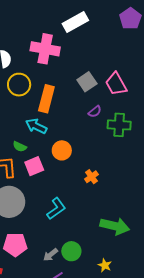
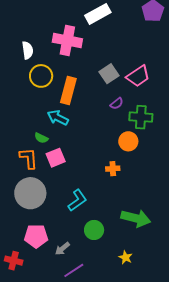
pink trapezoid: (116, 84) -> (138, 76), turned -95
orange circle: (62, 150) -> (128, 141), moved
orange cross: (91, 177) -> (113, 169), turned 32
green circle: (71, 251) -> (94, 230), moved
gray arrow: (51, 255) -> (62, 249), moved

